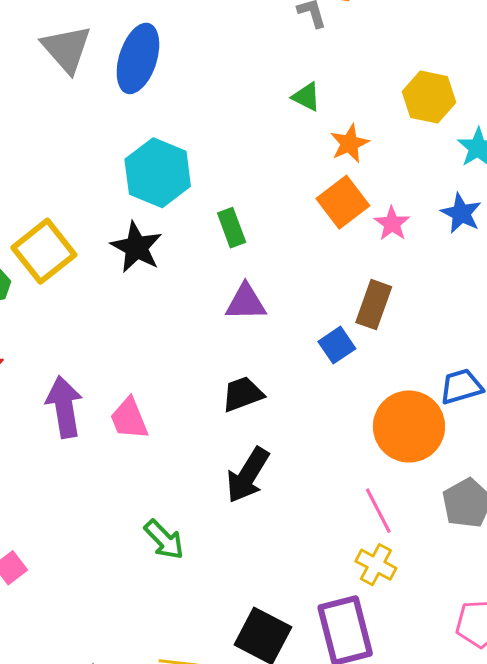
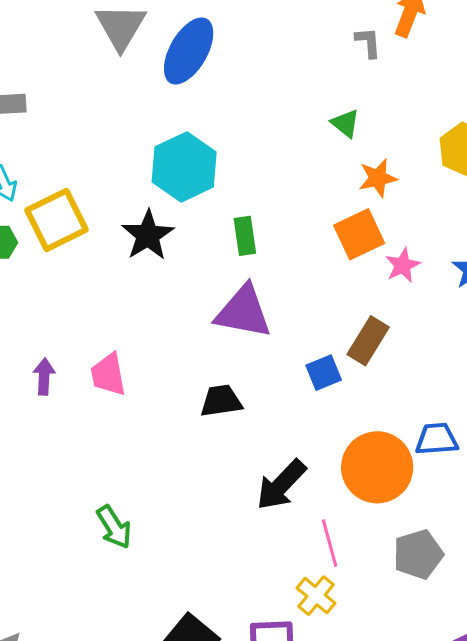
purple triangle: (246, 302) -> (243, 312), size x1.4
purple arrow: (64, 407) -> (44, 377), size x0.6
pink trapezoid: (129, 419) -> (108, 375), moved
black arrow: (248, 475) -> (281, 485), moved

